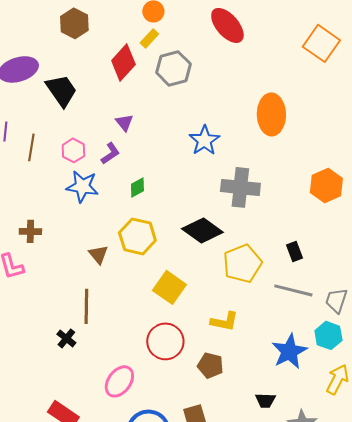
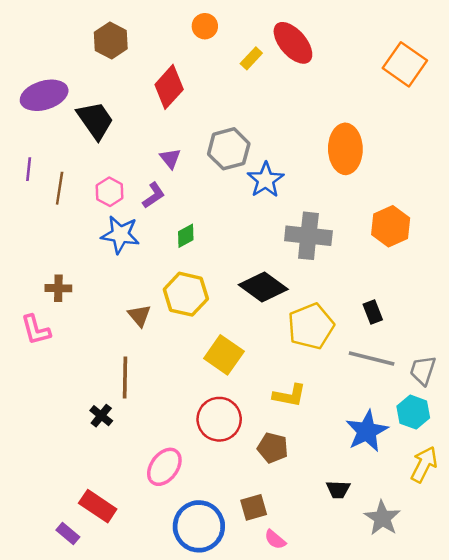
yellow rectangle: (149, 38) -> (251, 58), moved
gray hexagon: (173, 68) -> (229, 149), moved
orange hexagon: (326, 185) -> (391, 226), moved

